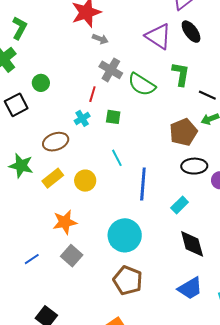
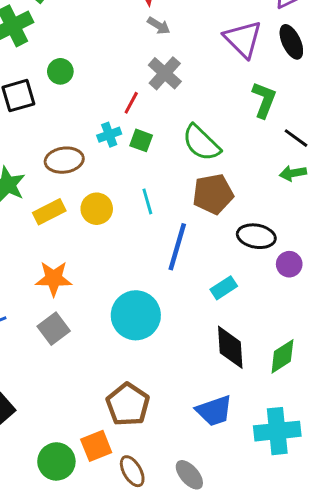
green semicircle: (142, 85) -> (201, 143), moved
green square: (113, 117) -> (141, 140), moved
brown pentagon: (183, 132) -> (213, 194), moved
yellow circle: (85, 181) -> (97, 209), moved
brown pentagon: (128, 280) -> (128, 404), moved

